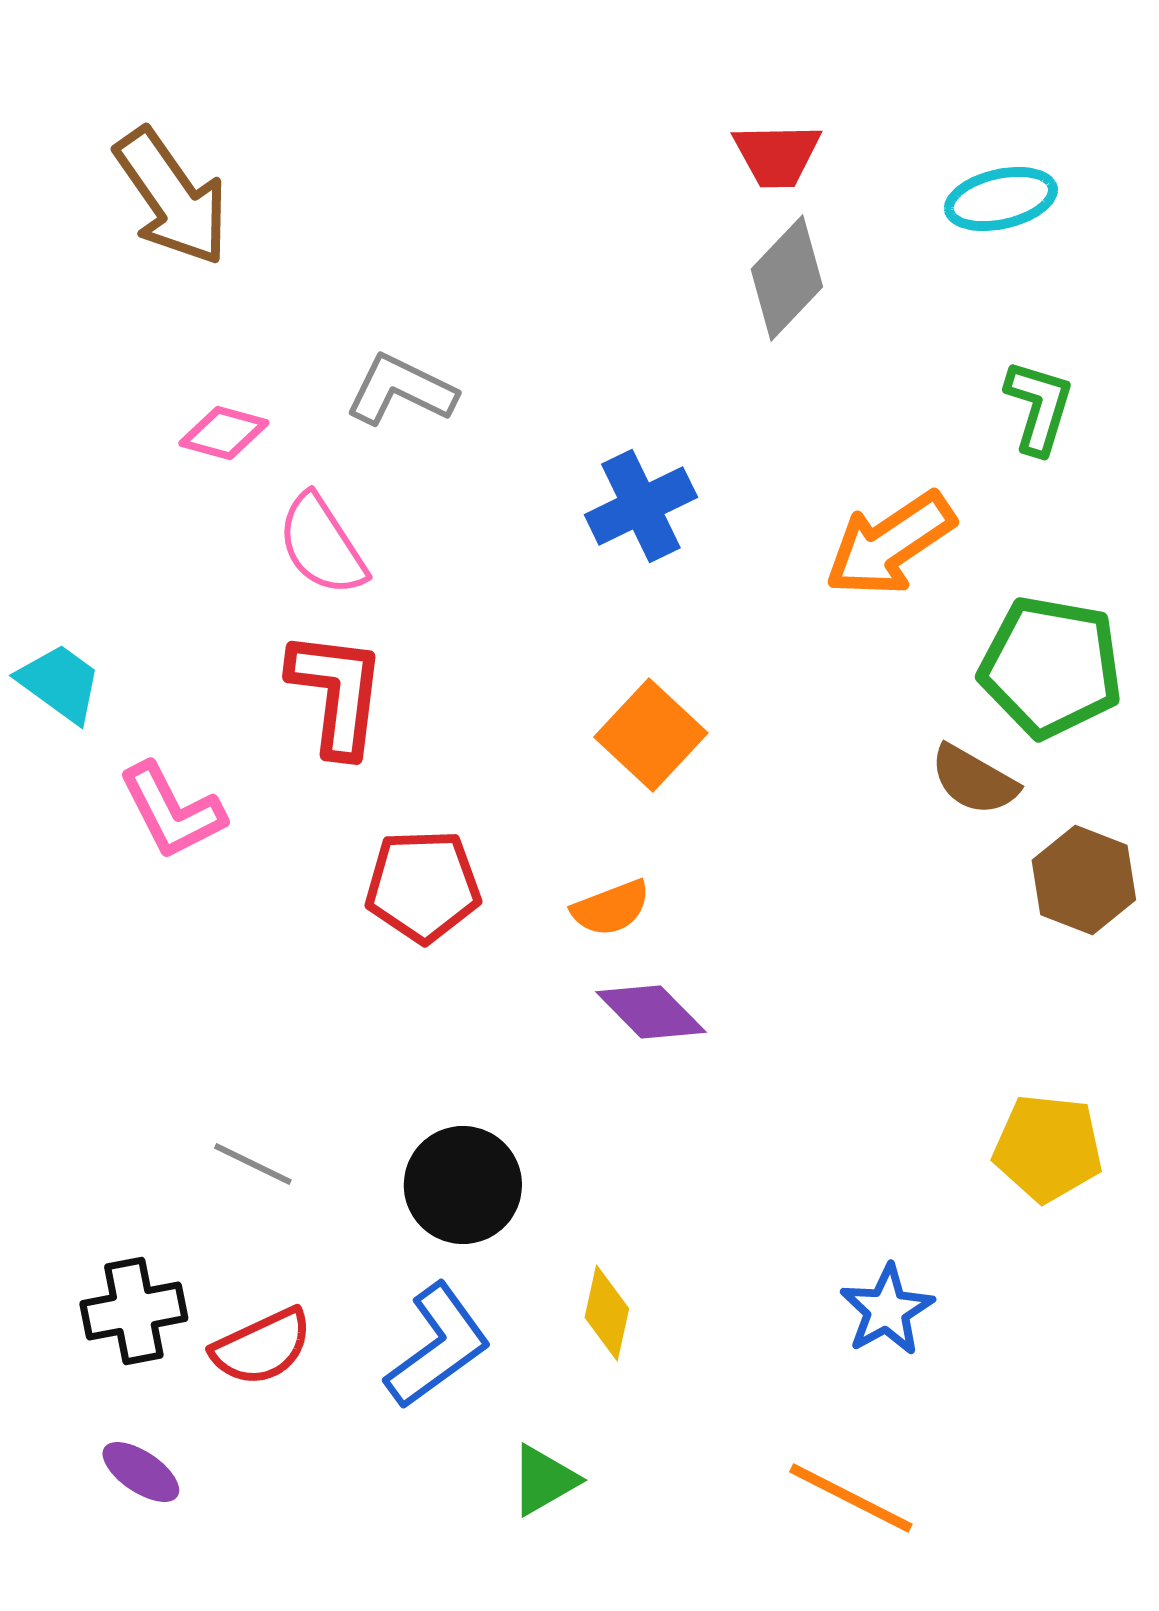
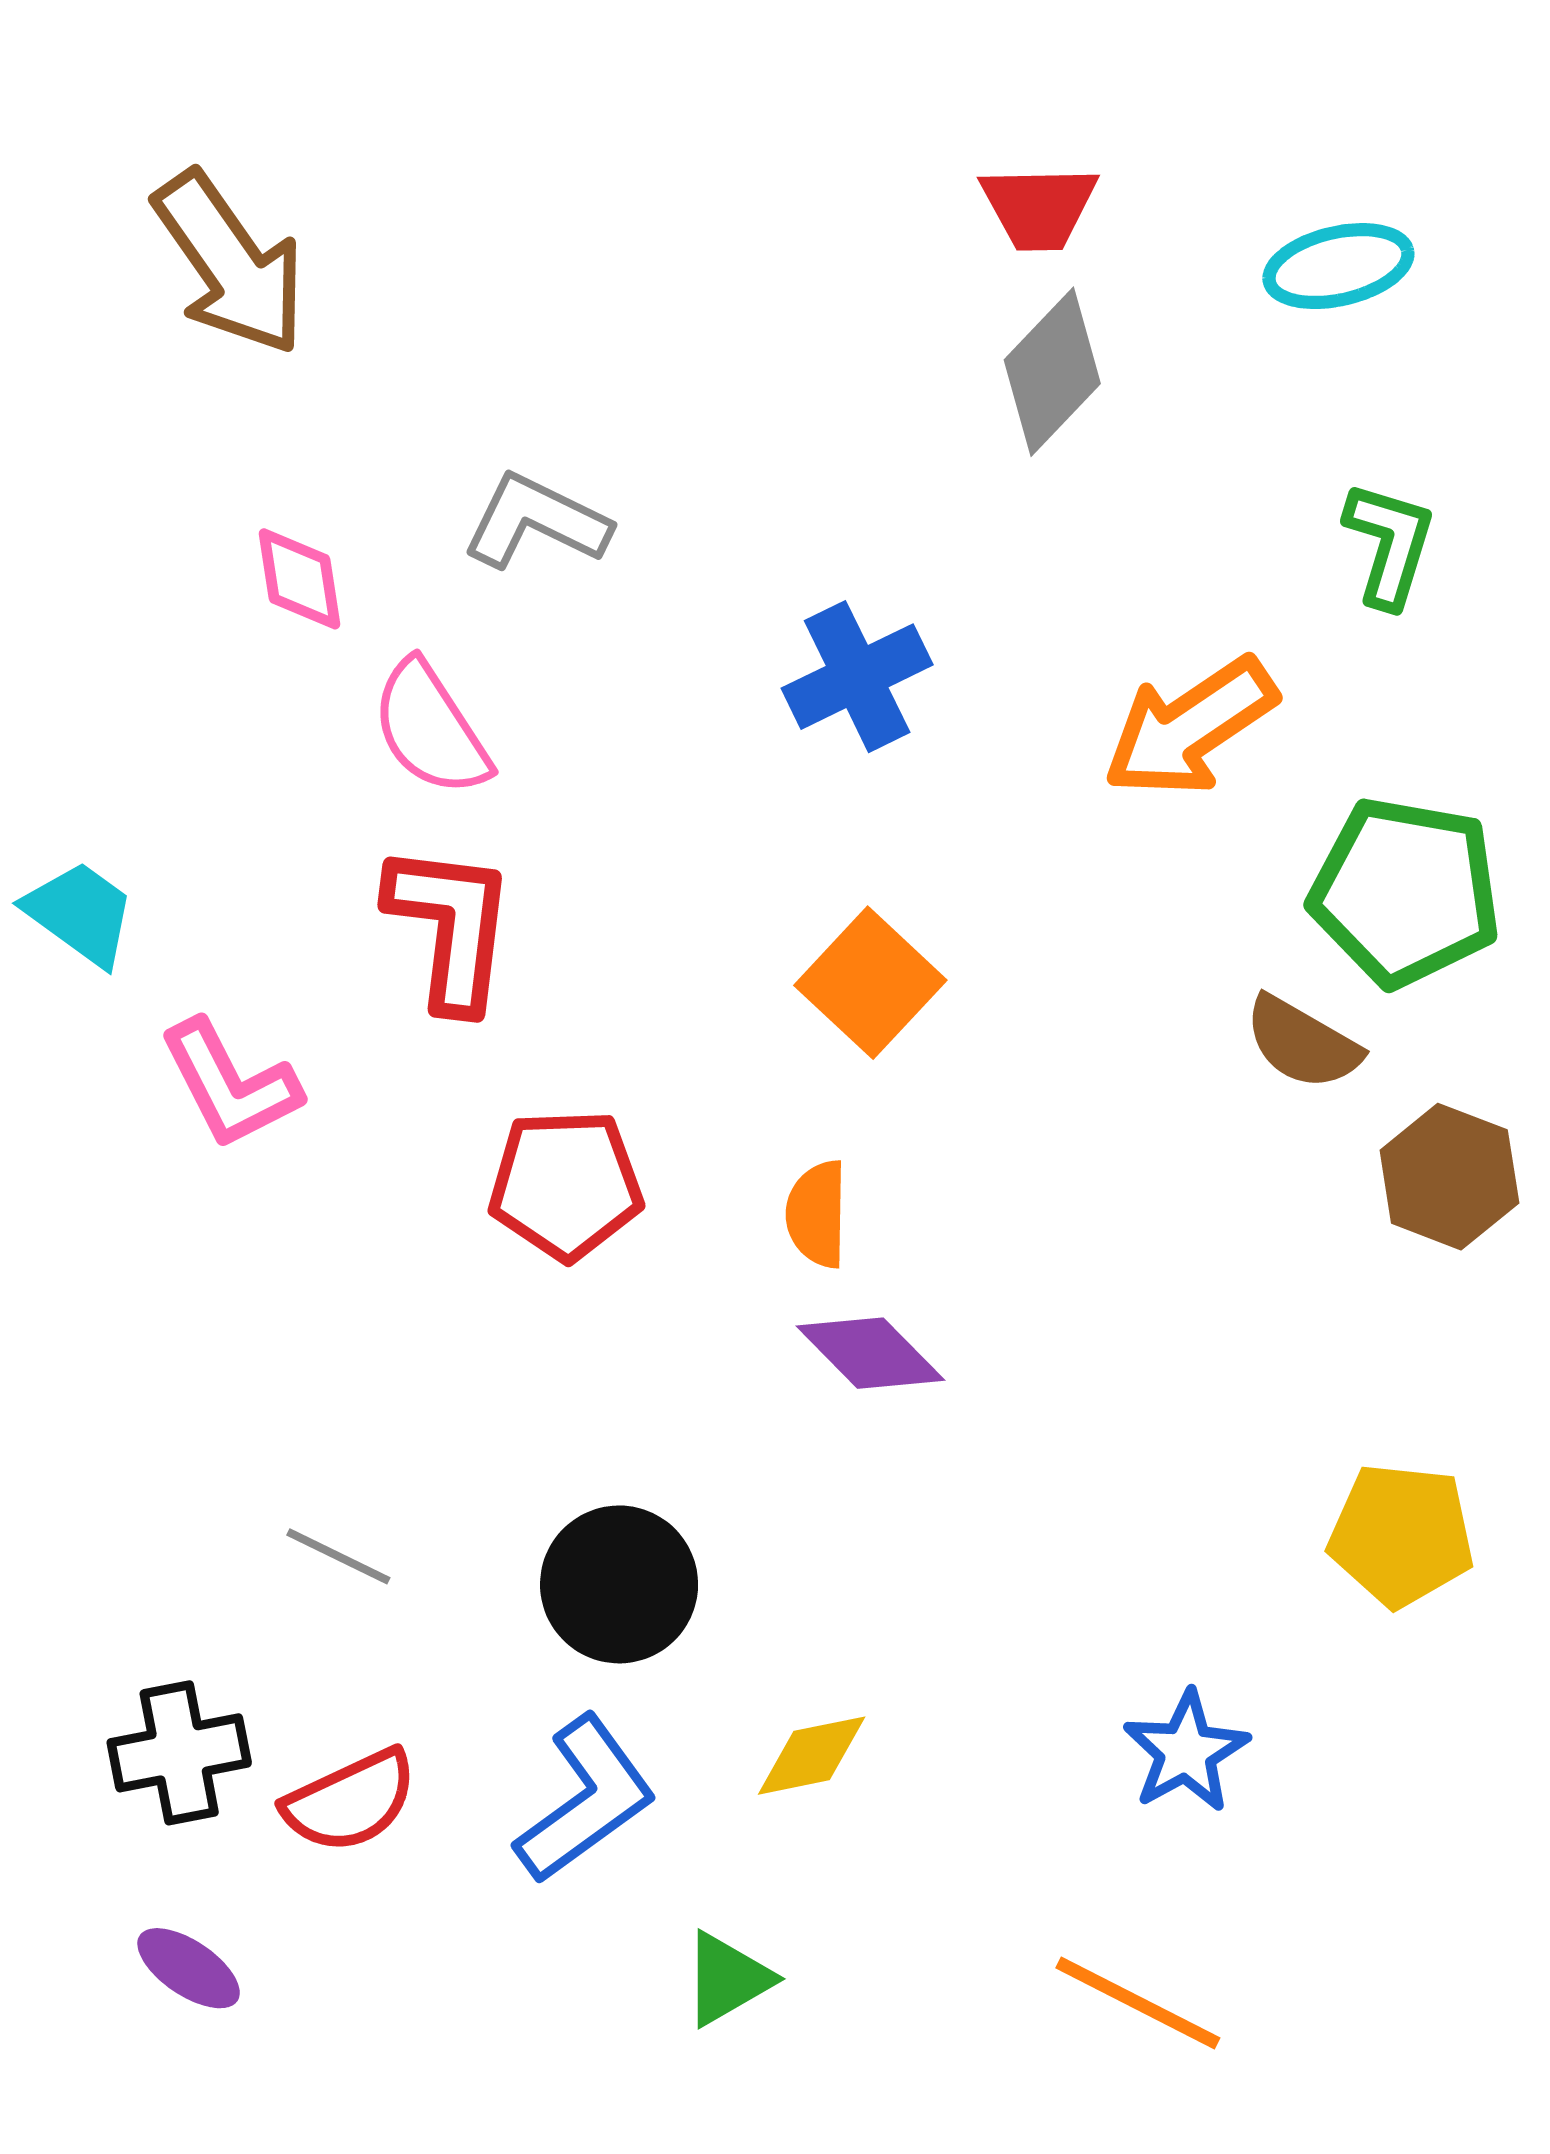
pink diamond: (224, 433) -> (300, 579), turned 66
orange semicircle: (611, 908) -> (817, 1214), turned 112
yellow diamond: (607, 1313) -> (812, 1756), turned 66

